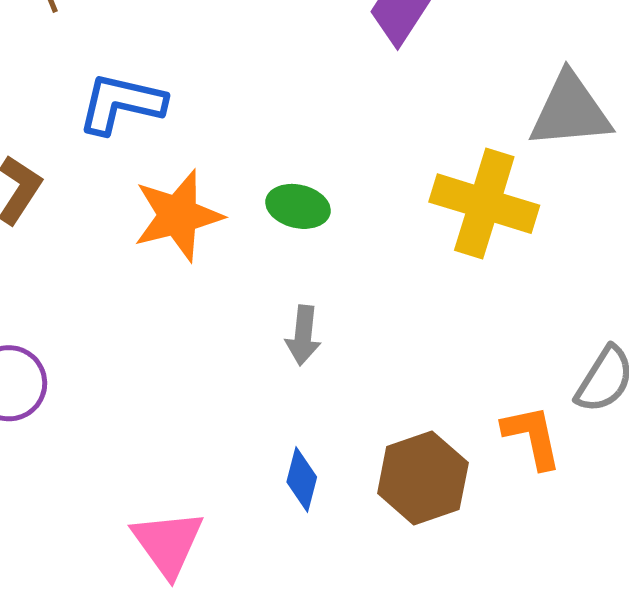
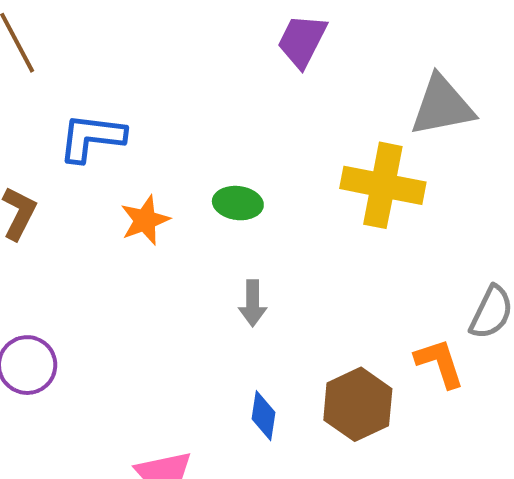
orange star: (178, 216) -> (145, 220), size x0.7

